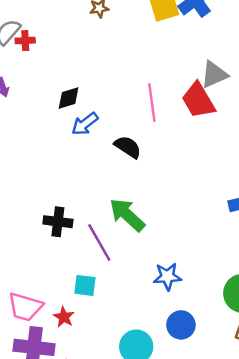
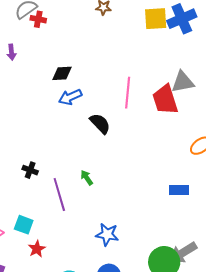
green arrow: (127, 215) -> (87, 178), size x0.5
black cross: (58, 222) -> (30, 170), size x0.7
cyan square: (85, 285) -> (24, 225), moved
red star: (64, 317) -> (37, 249), moved

